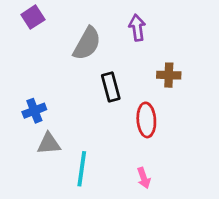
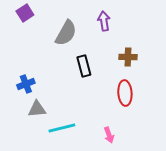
red ellipse: (146, 120) -> (125, 93), moved
cyan line: (82, 169) -> (62, 128), turned 68

